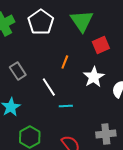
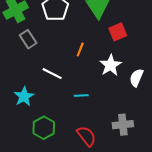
gray rectangle: (18, 71) -> (28, 39), moved
white line: (49, 87) -> (52, 74), moved, turned -30

